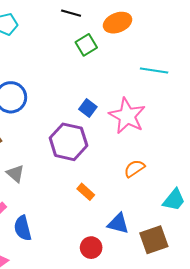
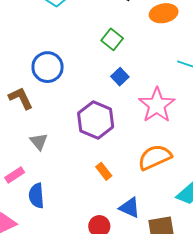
green square: (86, 45) -> (112, 39), moved, turned -30
blue square: (88, 108) -> (120, 77), moved
orange semicircle: (134, 168) -> (155, 157), size x1.6

